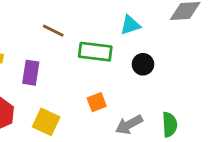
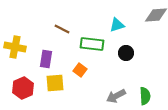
orange square: (97, 102) -> (80, 70), moved, turned -32
yellow square: (46, 122) -> (55, 83), moved, turned -30

